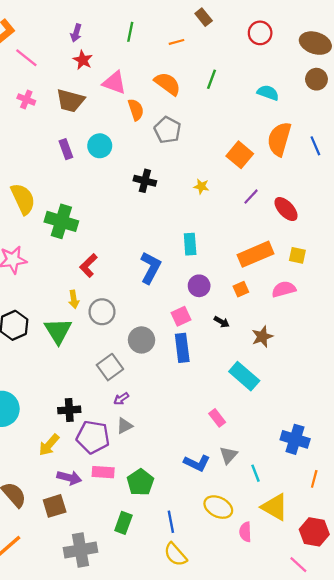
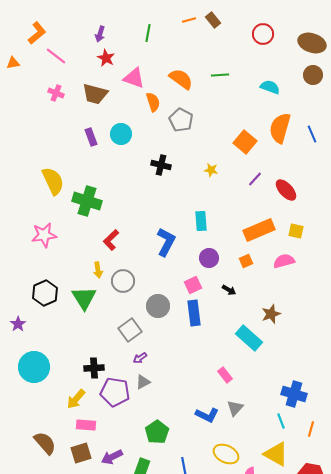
orange line: (177, 42) -> (189, 20), moved
green line: (212, 79) -> (220, 75), turned 66
brown star: (262, 337) -> (271, 314), moved
pink rectangle: (103, 472) -> (86, 425), moved
cyan line: (256, 473) -> (281, 421), moved
purple arrow: (69, 478) -> (112, 457), moved, turned 140

